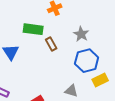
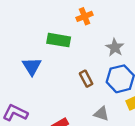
brown rectangle: (51, 44) -> (86, 79), moved

